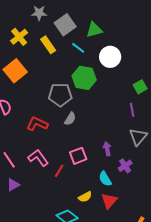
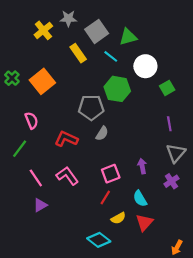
yellow cross: (19, 37) -> (43, 30), moved
green square: (140, 87) -> (167, 88), moved
purple cross: (125, 166) -> (171, 181), moved
red line: (59, 171) -> (105, 198), moved

